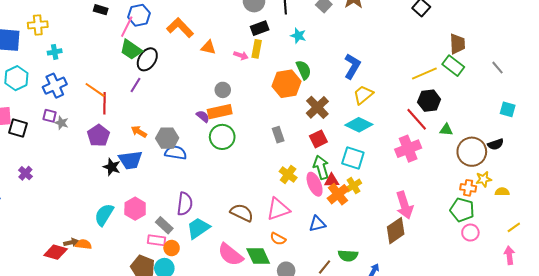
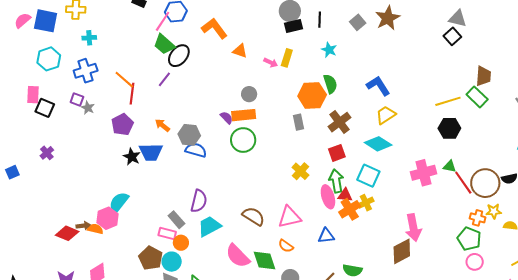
black rectangle: (260, 28) -> (294, 26), moved
blue L-shape: (352, 66) -> (378, 86), turned -70
red line: (417, 119) -> (463, 183), moved
green triangle: (446, 130) -> (450, 166), moved
gray rectangle: (278, 135) -> (299, 122), moved
yellow cross: (288, 175) -> (300, 171), moved
pink hexagon: (135, 209) -> (107, 218), moved

